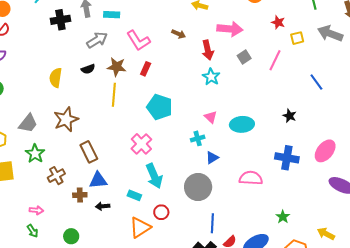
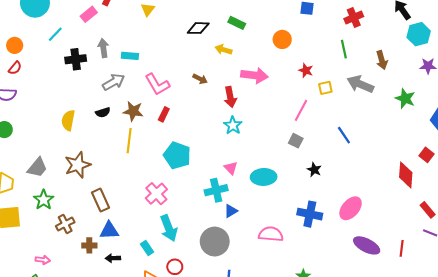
gray square: (244, 57) -> (296, 141), moved, turned -32
cyan cross: (198, 138) -> (216, 190), size x1.5
cyan rectangle: (134, 195) -> (147, 248), turned 32

